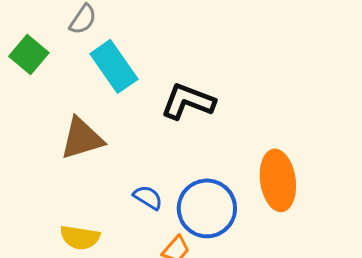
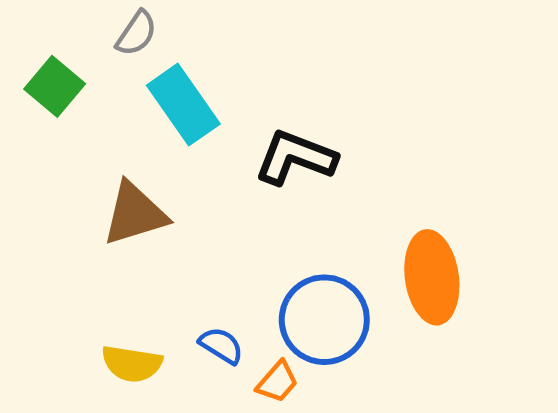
blue semicircle: (148, 197) -> (221, 345), moved

